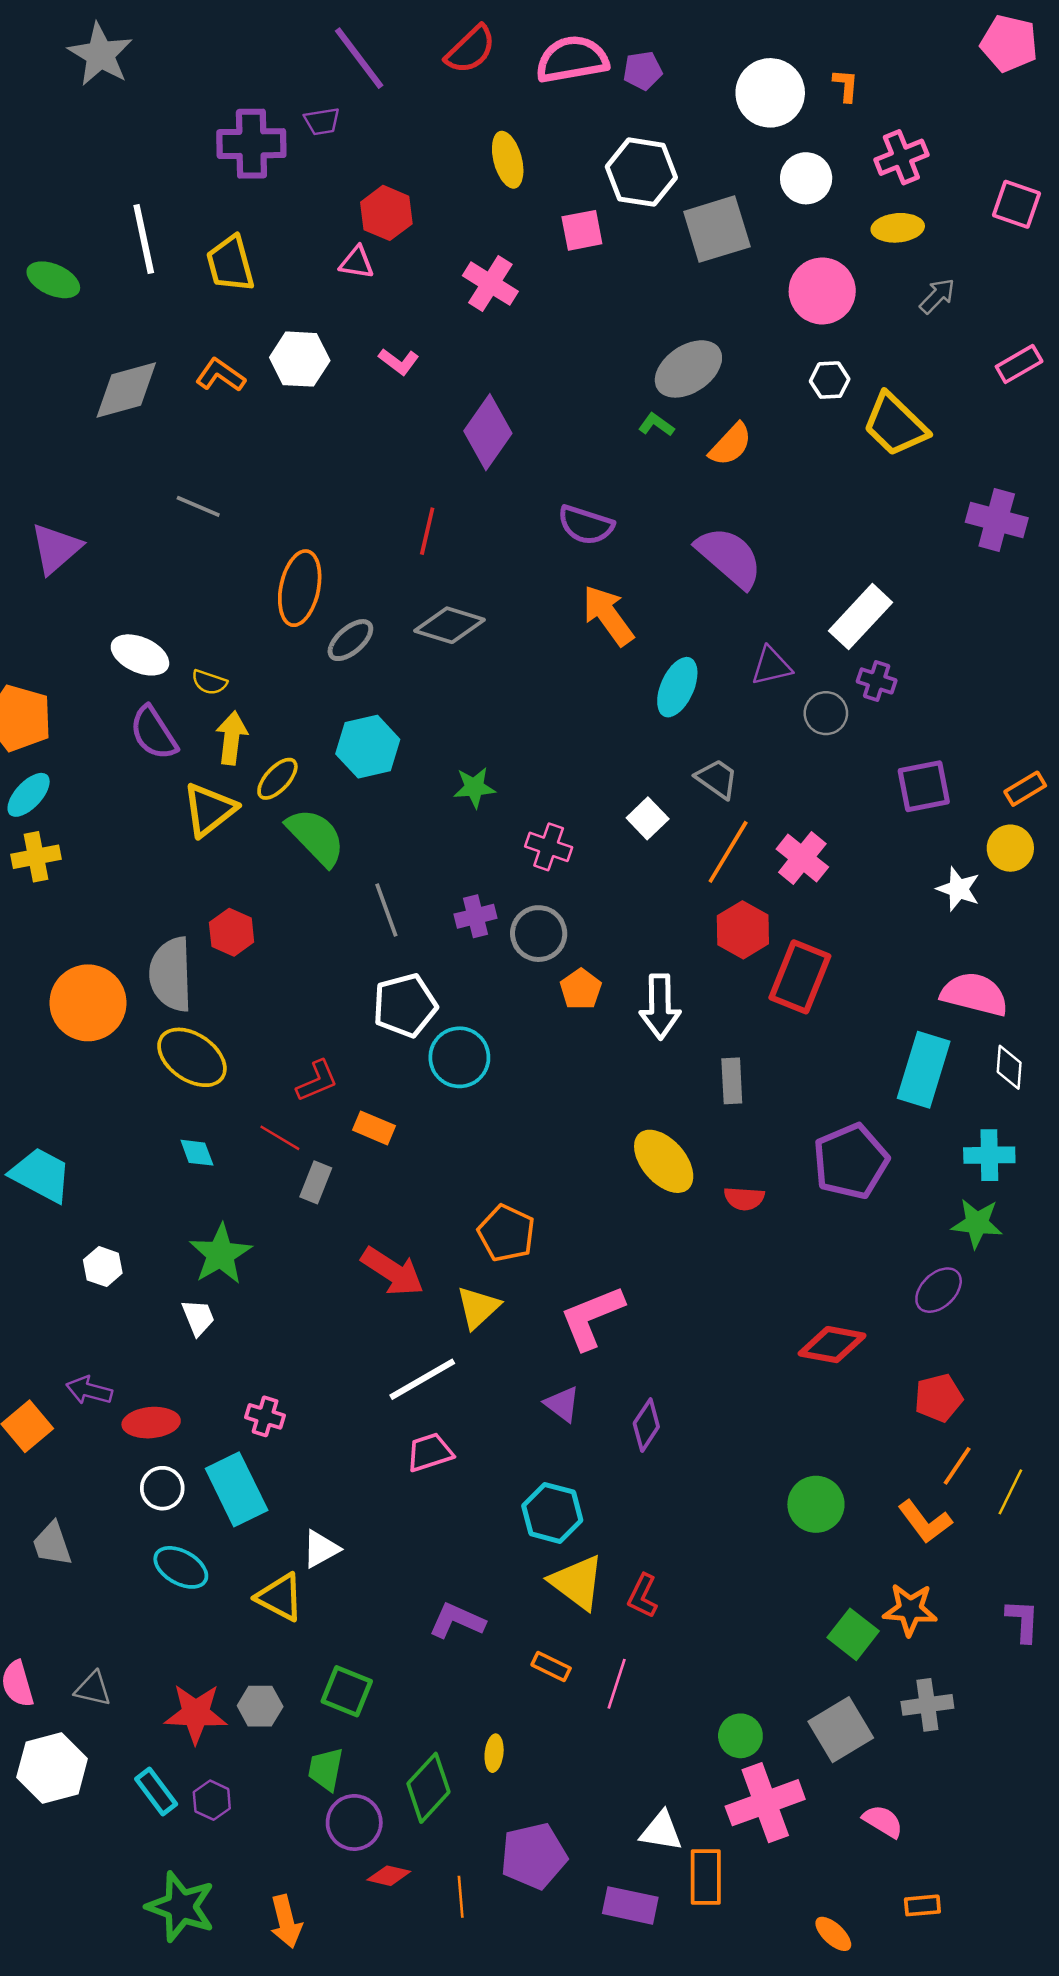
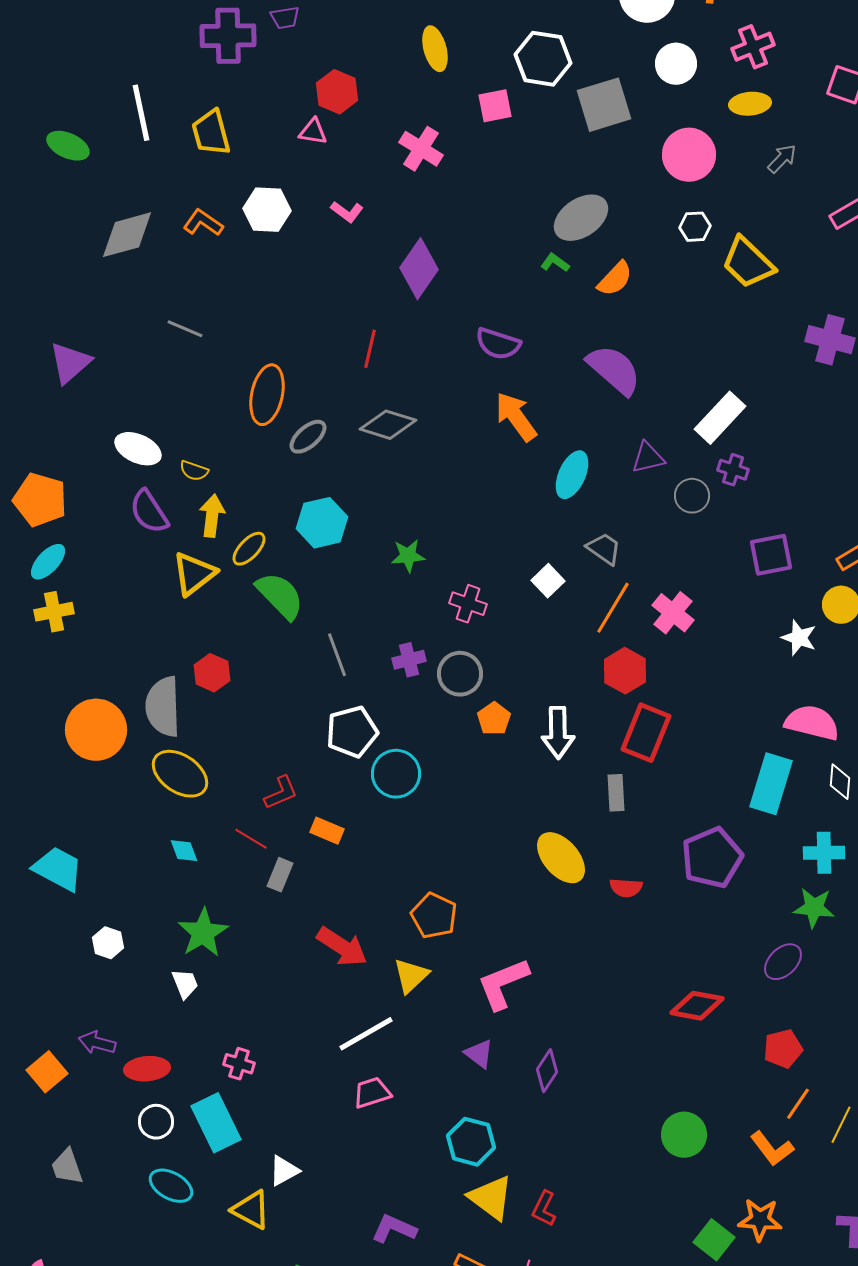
red rectangle: (800, 977) -> (646, 733), moved

